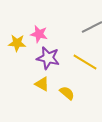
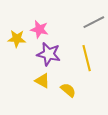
yellow line: (85, 62) -> (87, 58), turned 45

